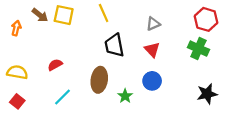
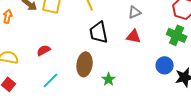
red triangle: (152, 50) -> (134, 36), turned -35
blue circle: (152, 81) -> (165, 65), moved

